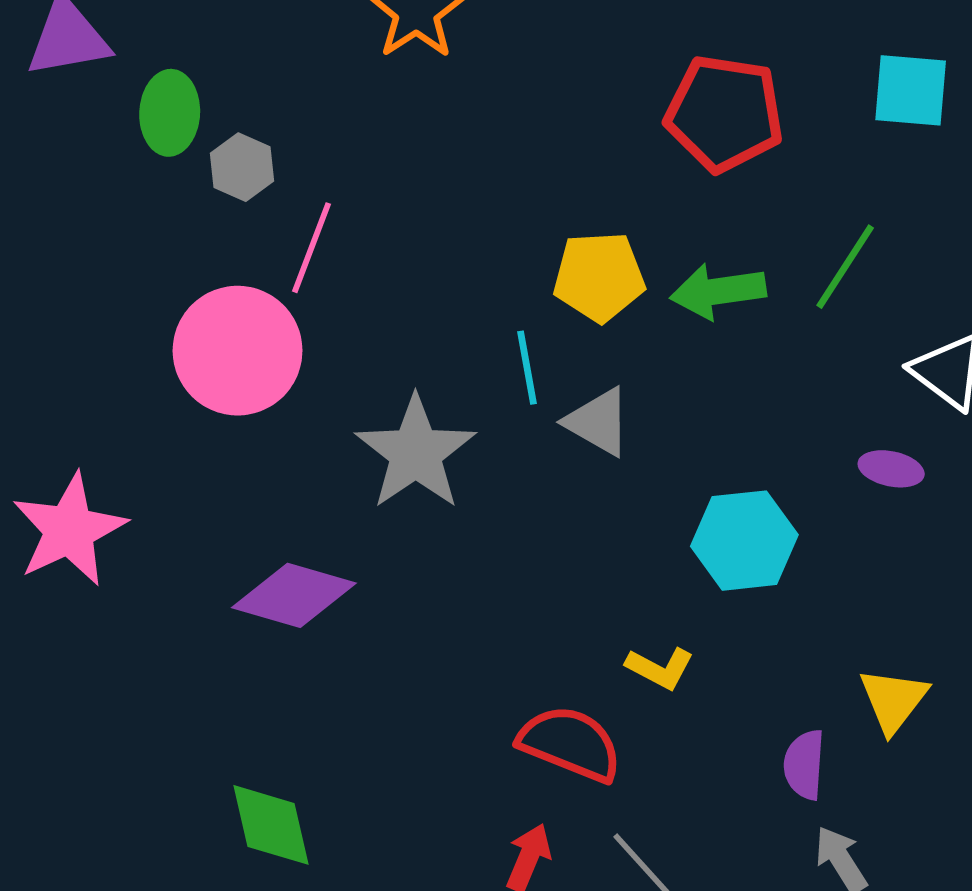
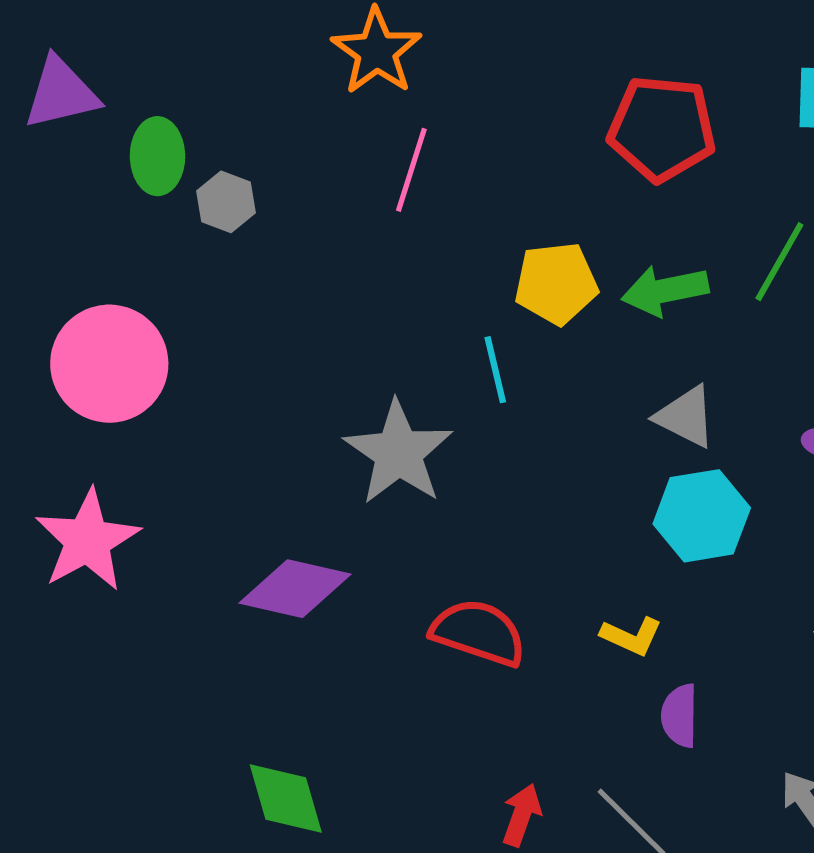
pink line: (312, 248) -> (411, 170), moved
pink circle: (238, 351) -> (109, 364), moved
gray triangle: (598, 422) -> (686, 417), moved
red semicircle: (570, 744) -> (478, 633), moved
purple semicircle: (804, 765) -> (680, 716), moved

